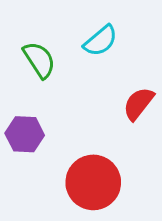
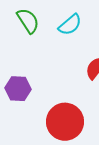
green semicircle: (39, 60) -> (28, 21), moved

